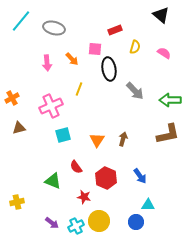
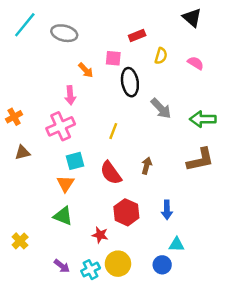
pink arrow: (47, 63) -> (70, 95), moved
yellow line: (79, 89) -> (113, 131), moved
orange triangle: (97, 140) -> (65, 184), moved
red semicircle: (76, 167) -> (111, 173), moved, size x1.5
blue arrow: (140, 176) -> (167, 210), turned 35
yellow cross: (17, 202) -> (20, 241), turned -32

